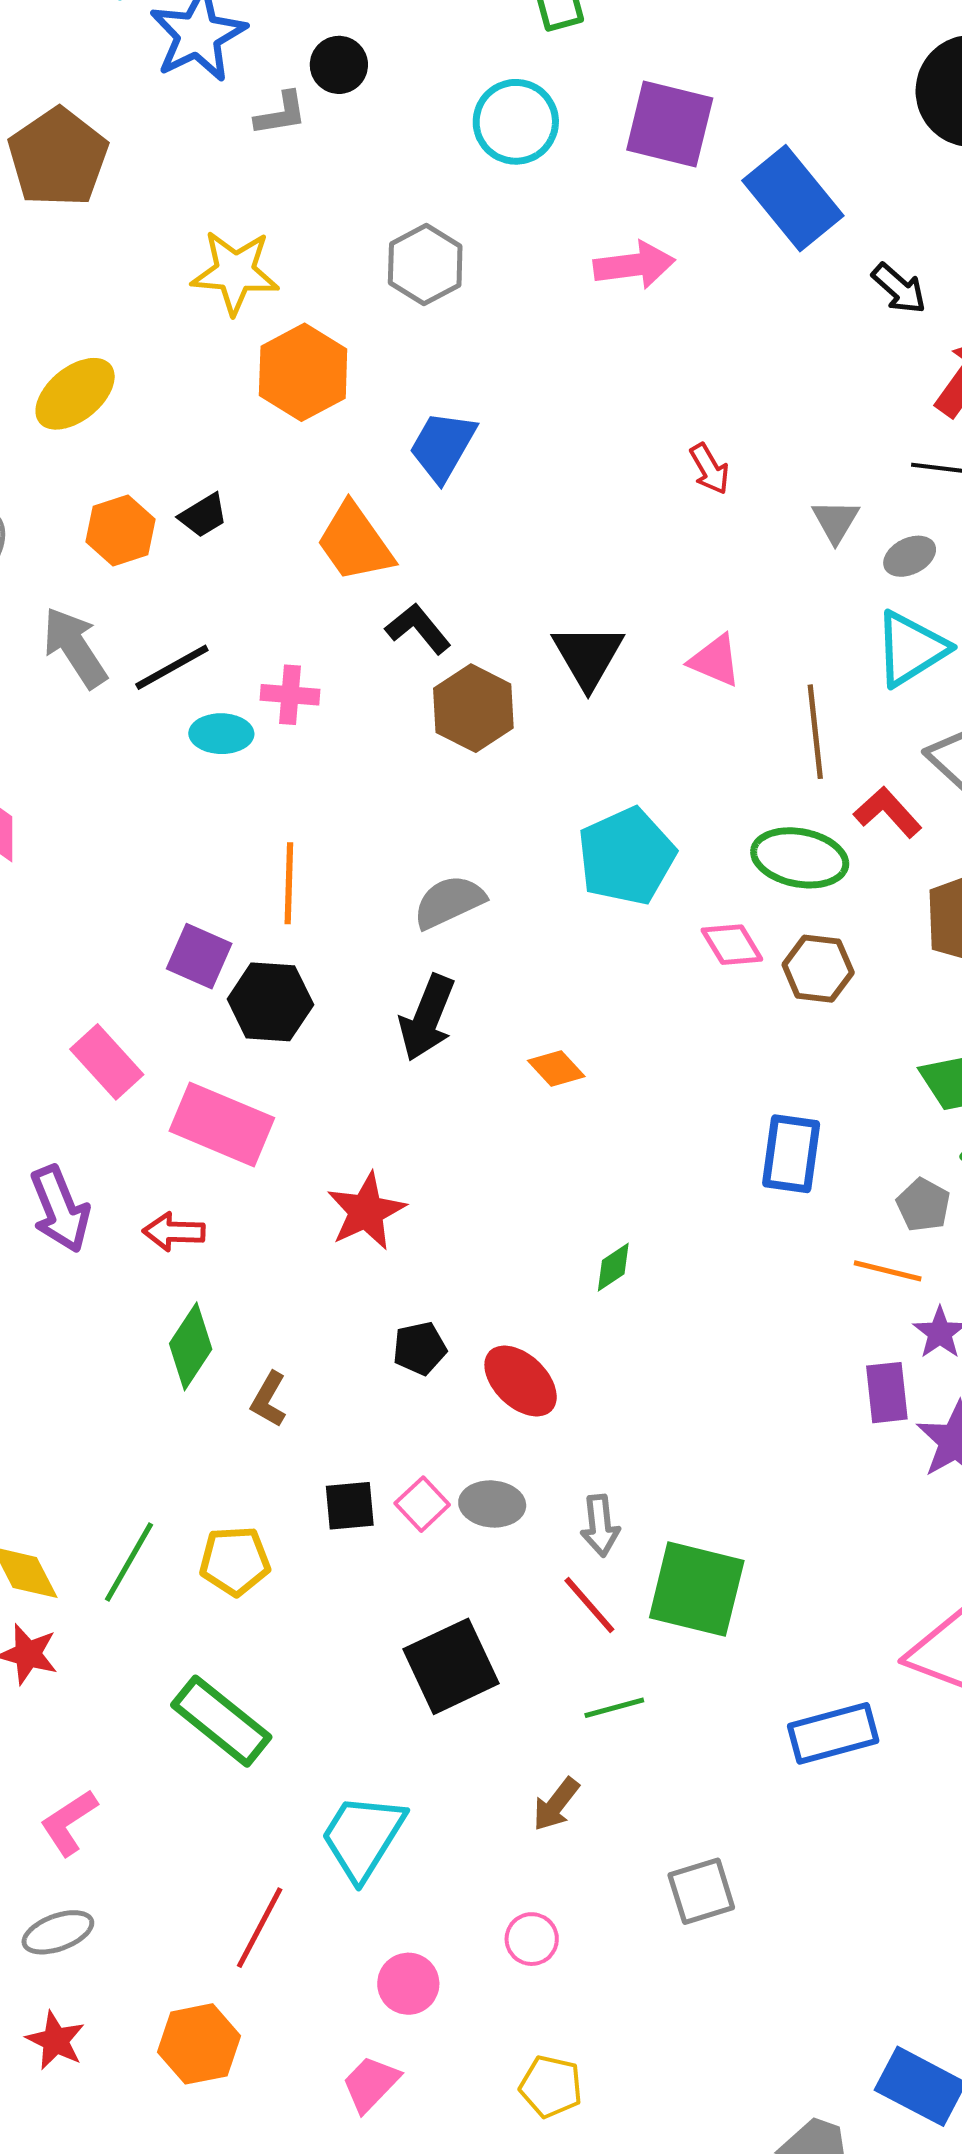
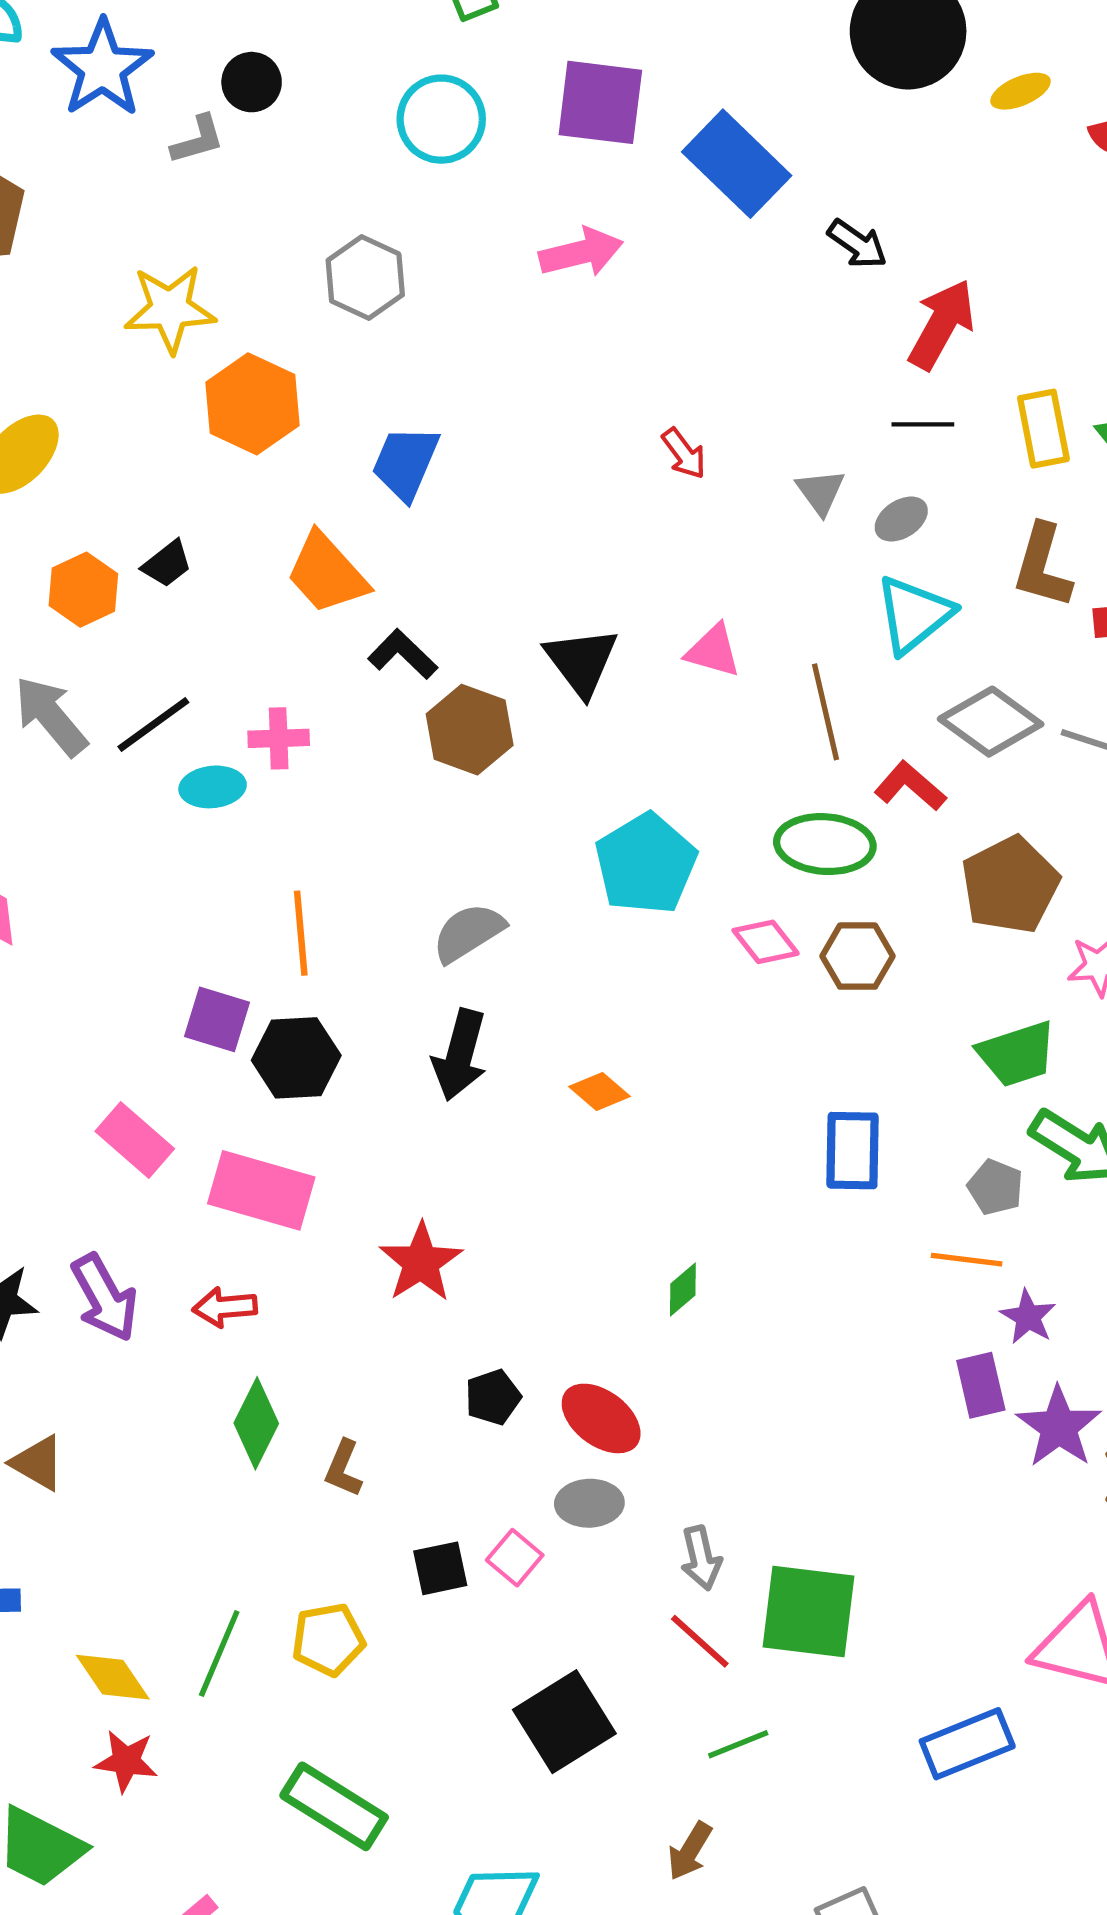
gray ellipse: (492, 1504) -> (589, 1503), moved

